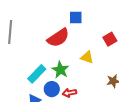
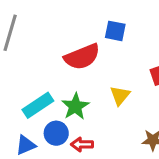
yellow triangle: (87, 57) -> (120, 95), turned 40

